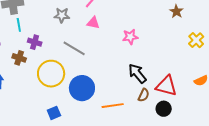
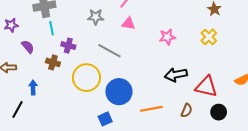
yellow cross: (196, 40) -> (209, 37), moved
black arrow: (137, 73) -> (176, 75), turned -60
brown semicircle: (144, 95) -> (187, 111), moved
black circle: (164, 109) -> (219, 112), moved
blue square: (54, 113) -> (105, 119), moved

